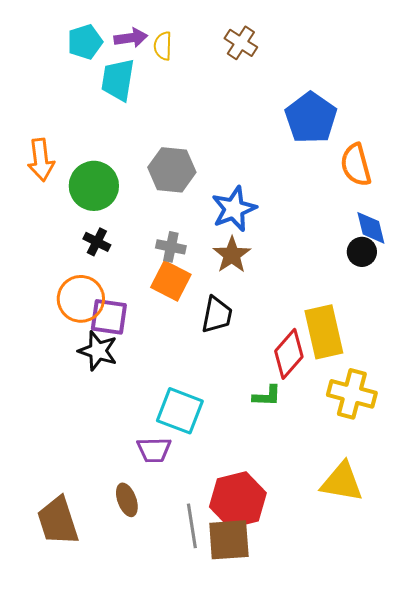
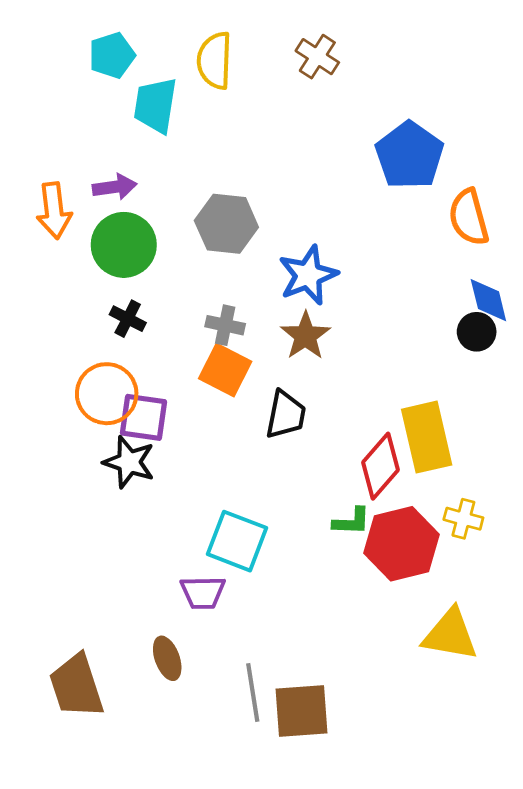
purple arrow: (131, 38) -> (115, 187), moved
yellow semicircle: (163, 46) -> (215, 61), size x1.5
yellow cross: (352, 394) -> (463, 519), size x0.6
red hexagon: (238, 500) -> (402, 544), moved

